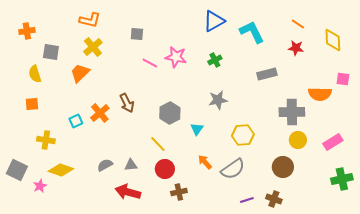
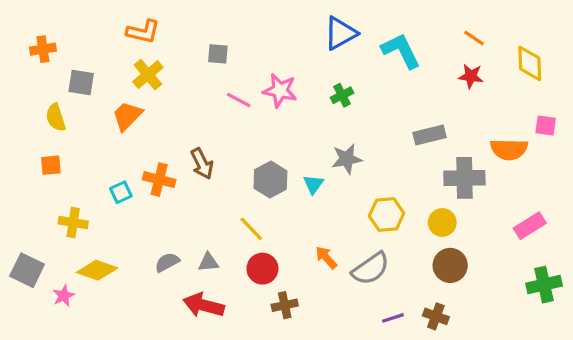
gray rectangle: (267, 74) -> (429, 135), moved
orange cross: (100, 113) -> (159, 180), turned -36
cyan triangle: (197, 129) -> (313, 184), moved
yellow circle: (298, 140) -> (442, 222), moved

